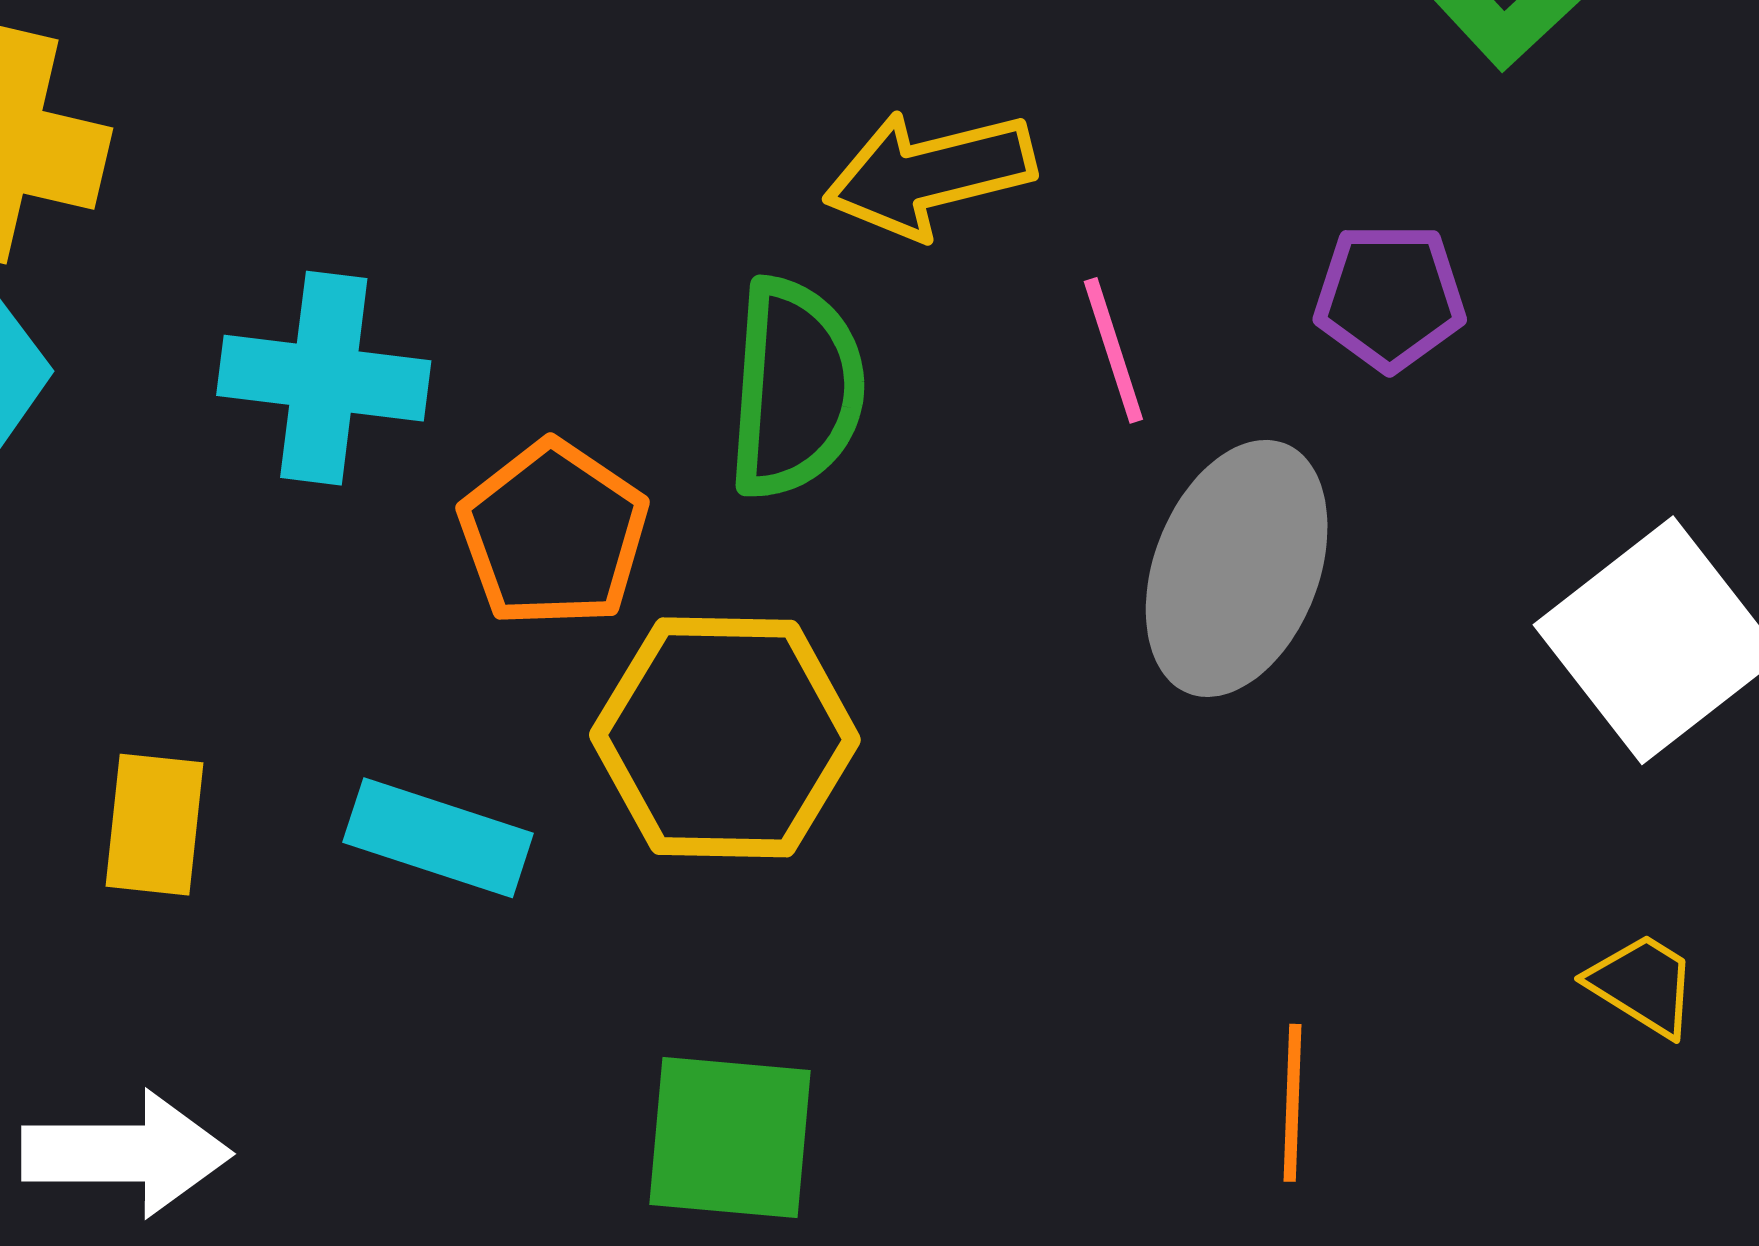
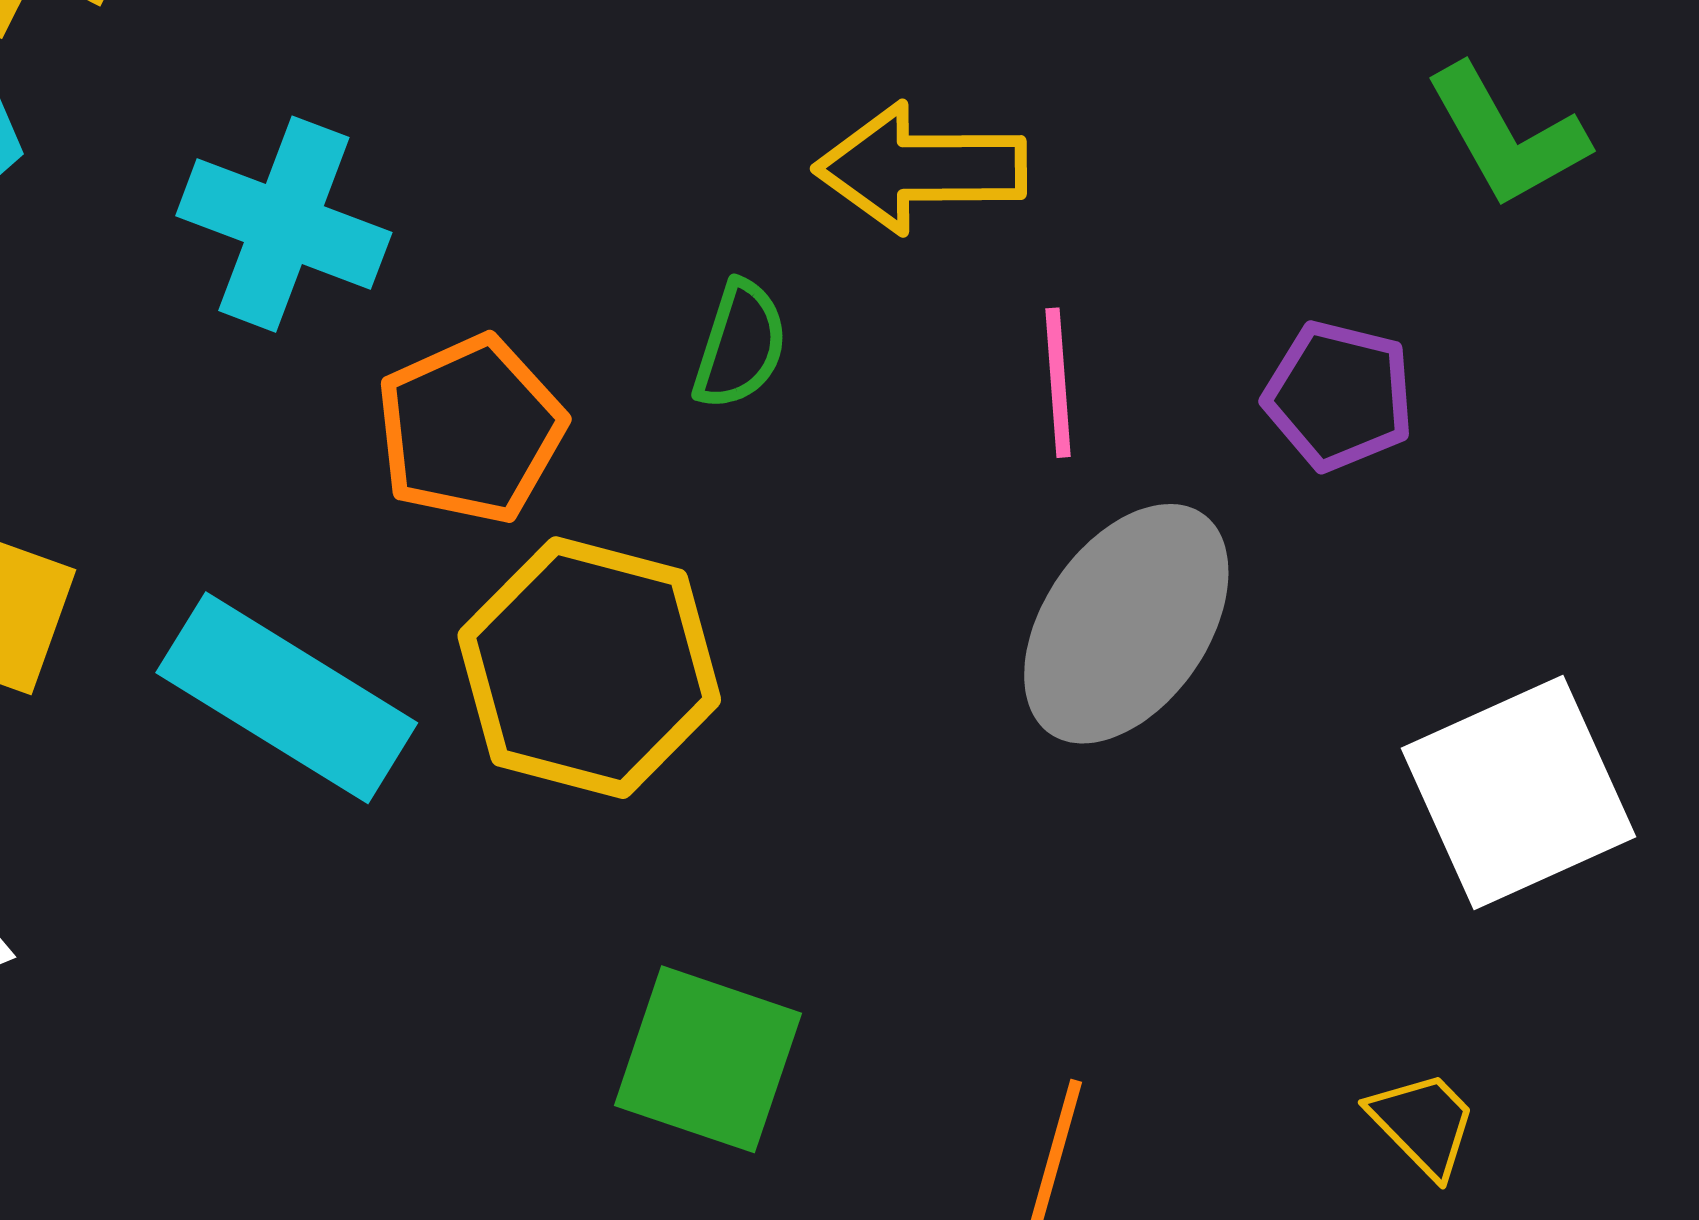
green semicircle: (796, 388) -> (740, 345), size x0.6
cyan rectangle: (438, 838) -> (287, 698), size x1.4
green square: (730, 1137) -> (708, 1059), moved

